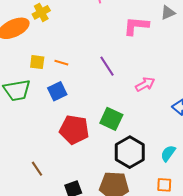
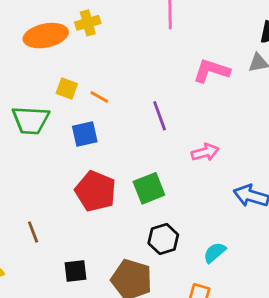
green square: (111, 119) -> (149, 188), turned 30
black hexagon: (130, 152) -> (163, 239), size x0.7

